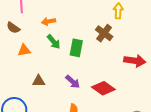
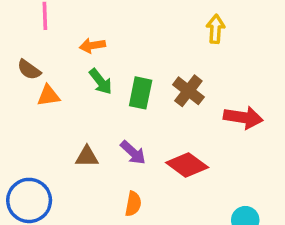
brown semicircle: (13, 28) -> (29, 70), moved
brown cross: (104, 33) -> (188, 91), moved
brown triangle: (39, 81) -> (87, 157), moved

